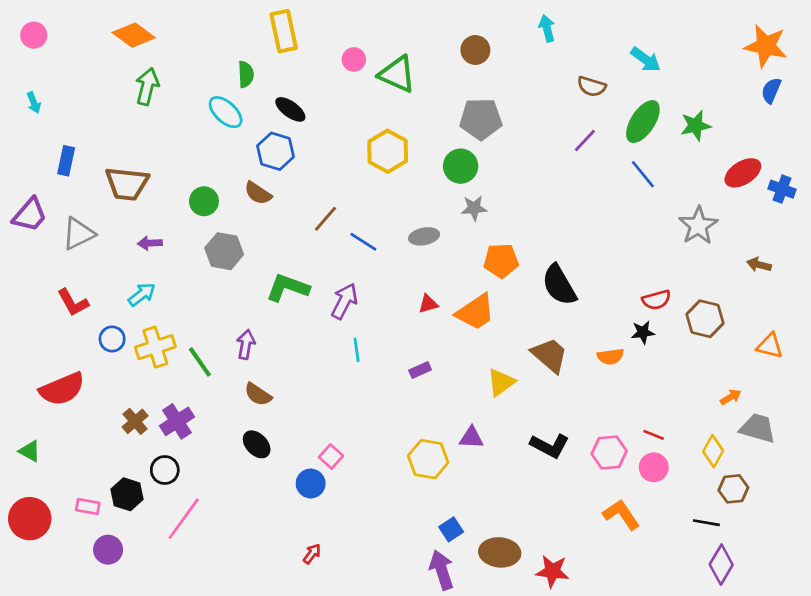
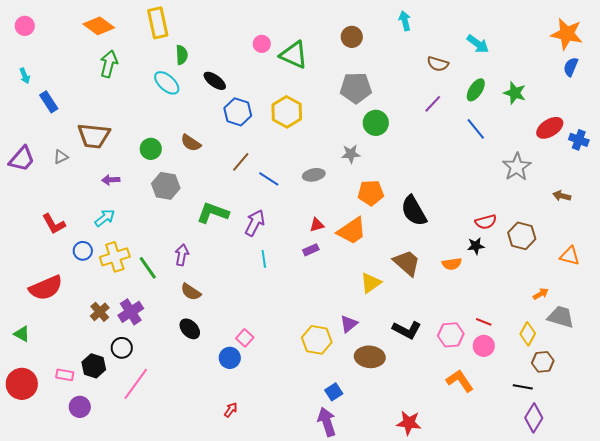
yellow rectangle: (284, 31) -> (158, 23), moved
green ellipse: (643, 122) -> (476, 90), size x0.7
green star: (696, 126) -> (515, 93), turned 30
blue hexagon: (276, 151) -> (238, 112), moved
blue rectangle: (66, 161) -> (49, 102), moved, turned -45
green circle: (461, 166) -> (376, 123), moved
gray triangle: (78, 234) -> (61, 157), moved, size x0.6
purple rectangle: (420, 370) -> (311, 250), moved
purple triangle: (471, 438) -> (349, 324), turned -42
brown ellipse: (500, 552) -> (370, 357), moved

